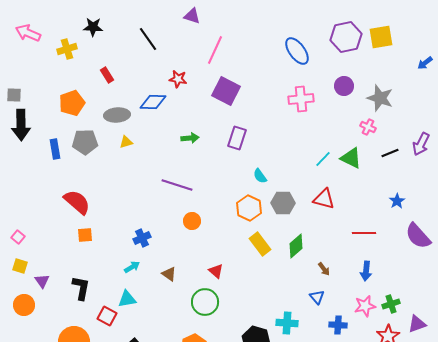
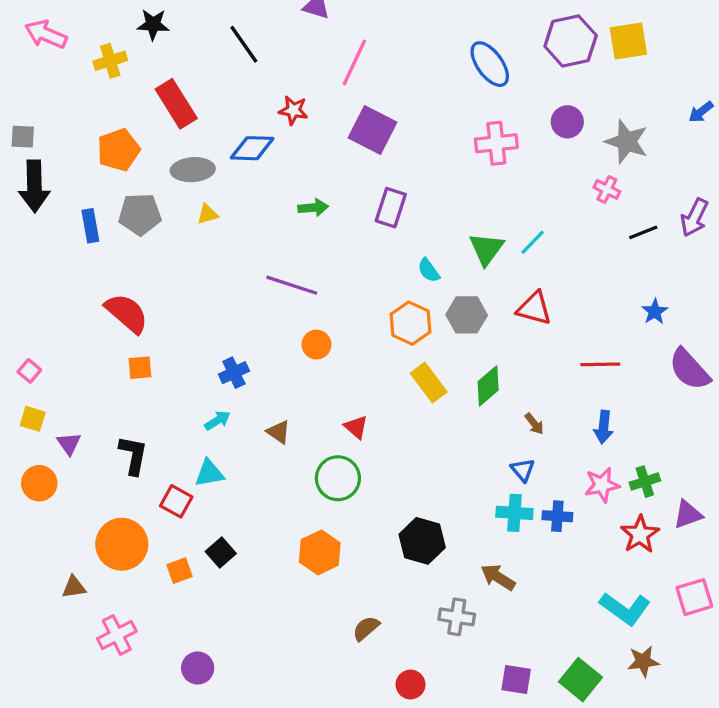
blue arrow: (425, 63) -> (701, 112), moved
red rectangle: (107, 75) -> (176, 104), size x1.8
green triangle: (351, 158) -> (486, 249), moved, turned 40
cyan cross: (287, 323) -> (514, 513), moved

